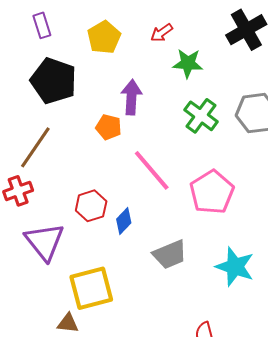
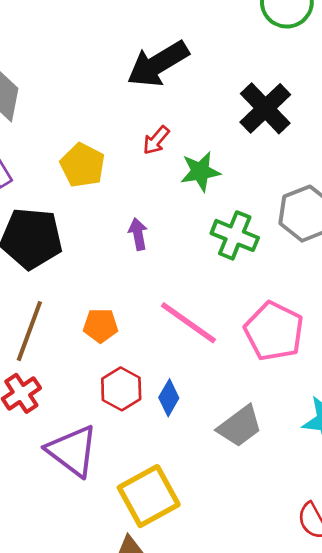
purple arrow: (131, 97) -> (138, 234), size x0.7
orange pentagon: (109, 127) -> (101, 325), moved

